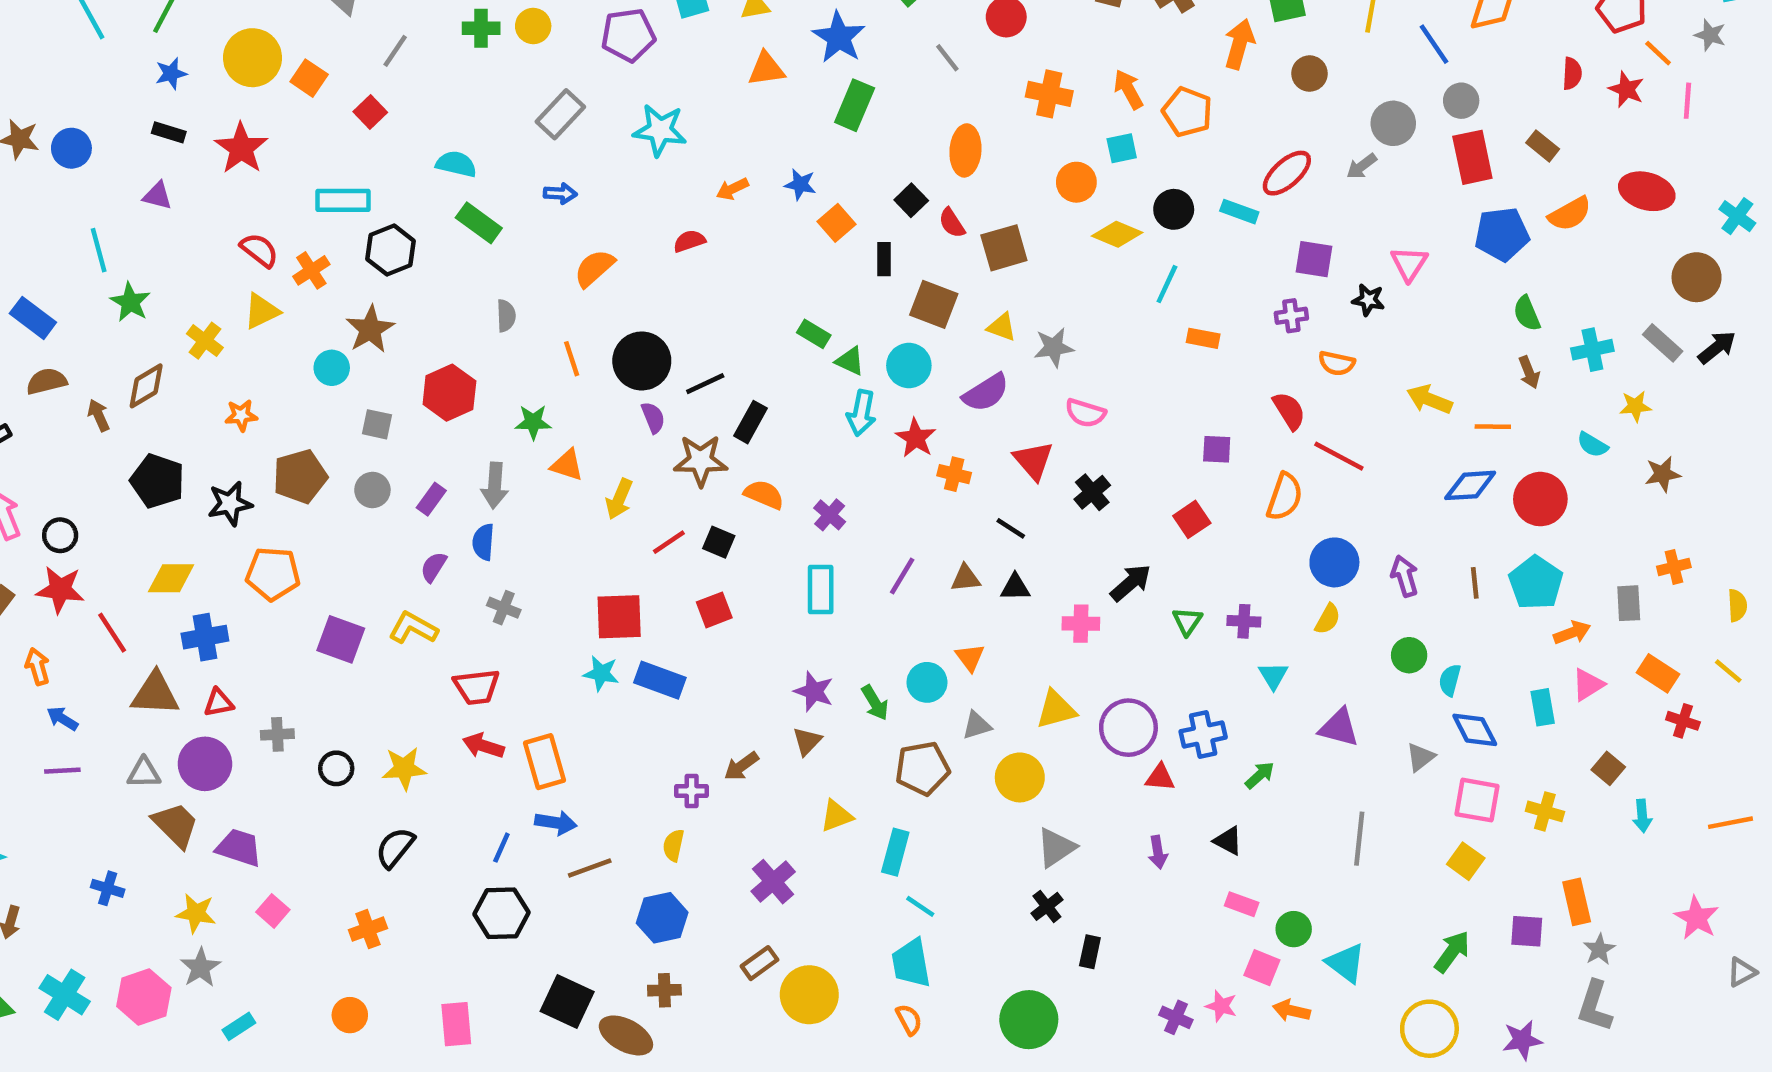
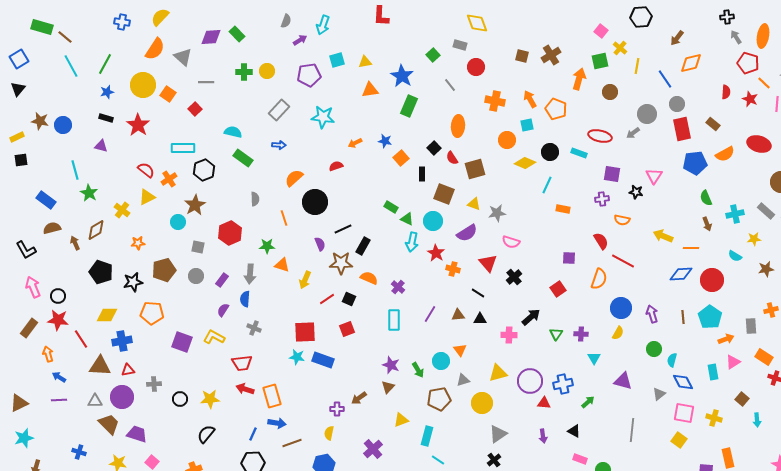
gray line: (395, 51) -> (206, 82), turned 56
red ellipse: (1287, 173) -> (600, 136), turned 55
black circle: (642, 361) -> (315, 202), moved

